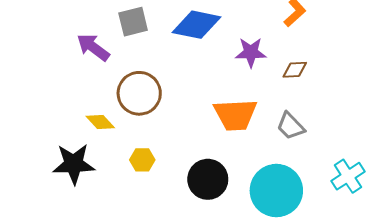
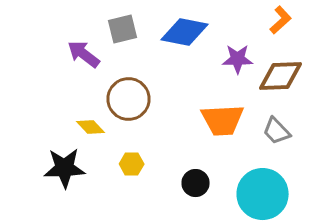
brown diamond: (295, 70) -> (280, 76), size x1.8
black circle: (208, 179) -> (196, 183), size x0.7

